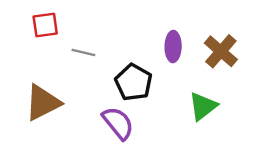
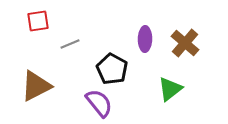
gray line: (83, 52) -> (70, 44), turned -36

